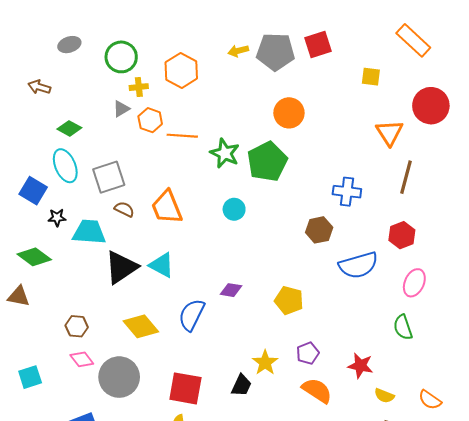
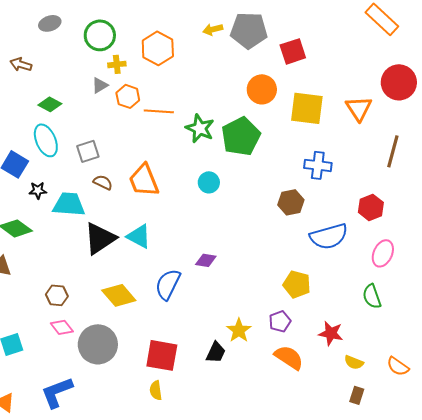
red square: (318, 45) -> (293, 51), moved
yellow square: (371, 77) -> (307, 108), moved, size x1.8
gray square: (109, 177) -> (88, 151), size x0.7
brown line: (406, 177) -> (393, 151), moved
yellow pentagon: (289, 300) -> (297, 284), moved

